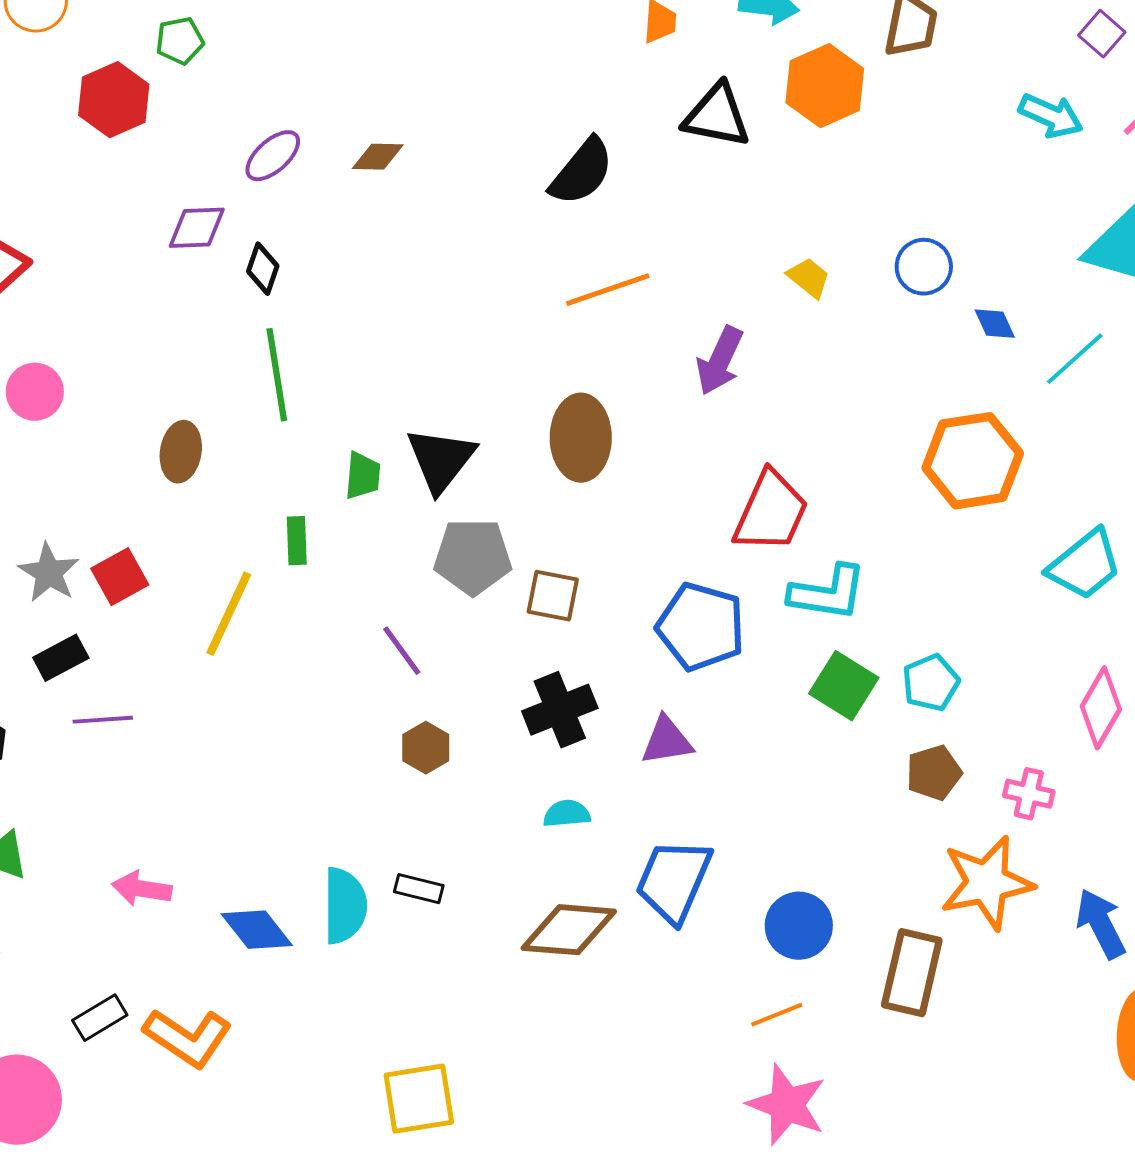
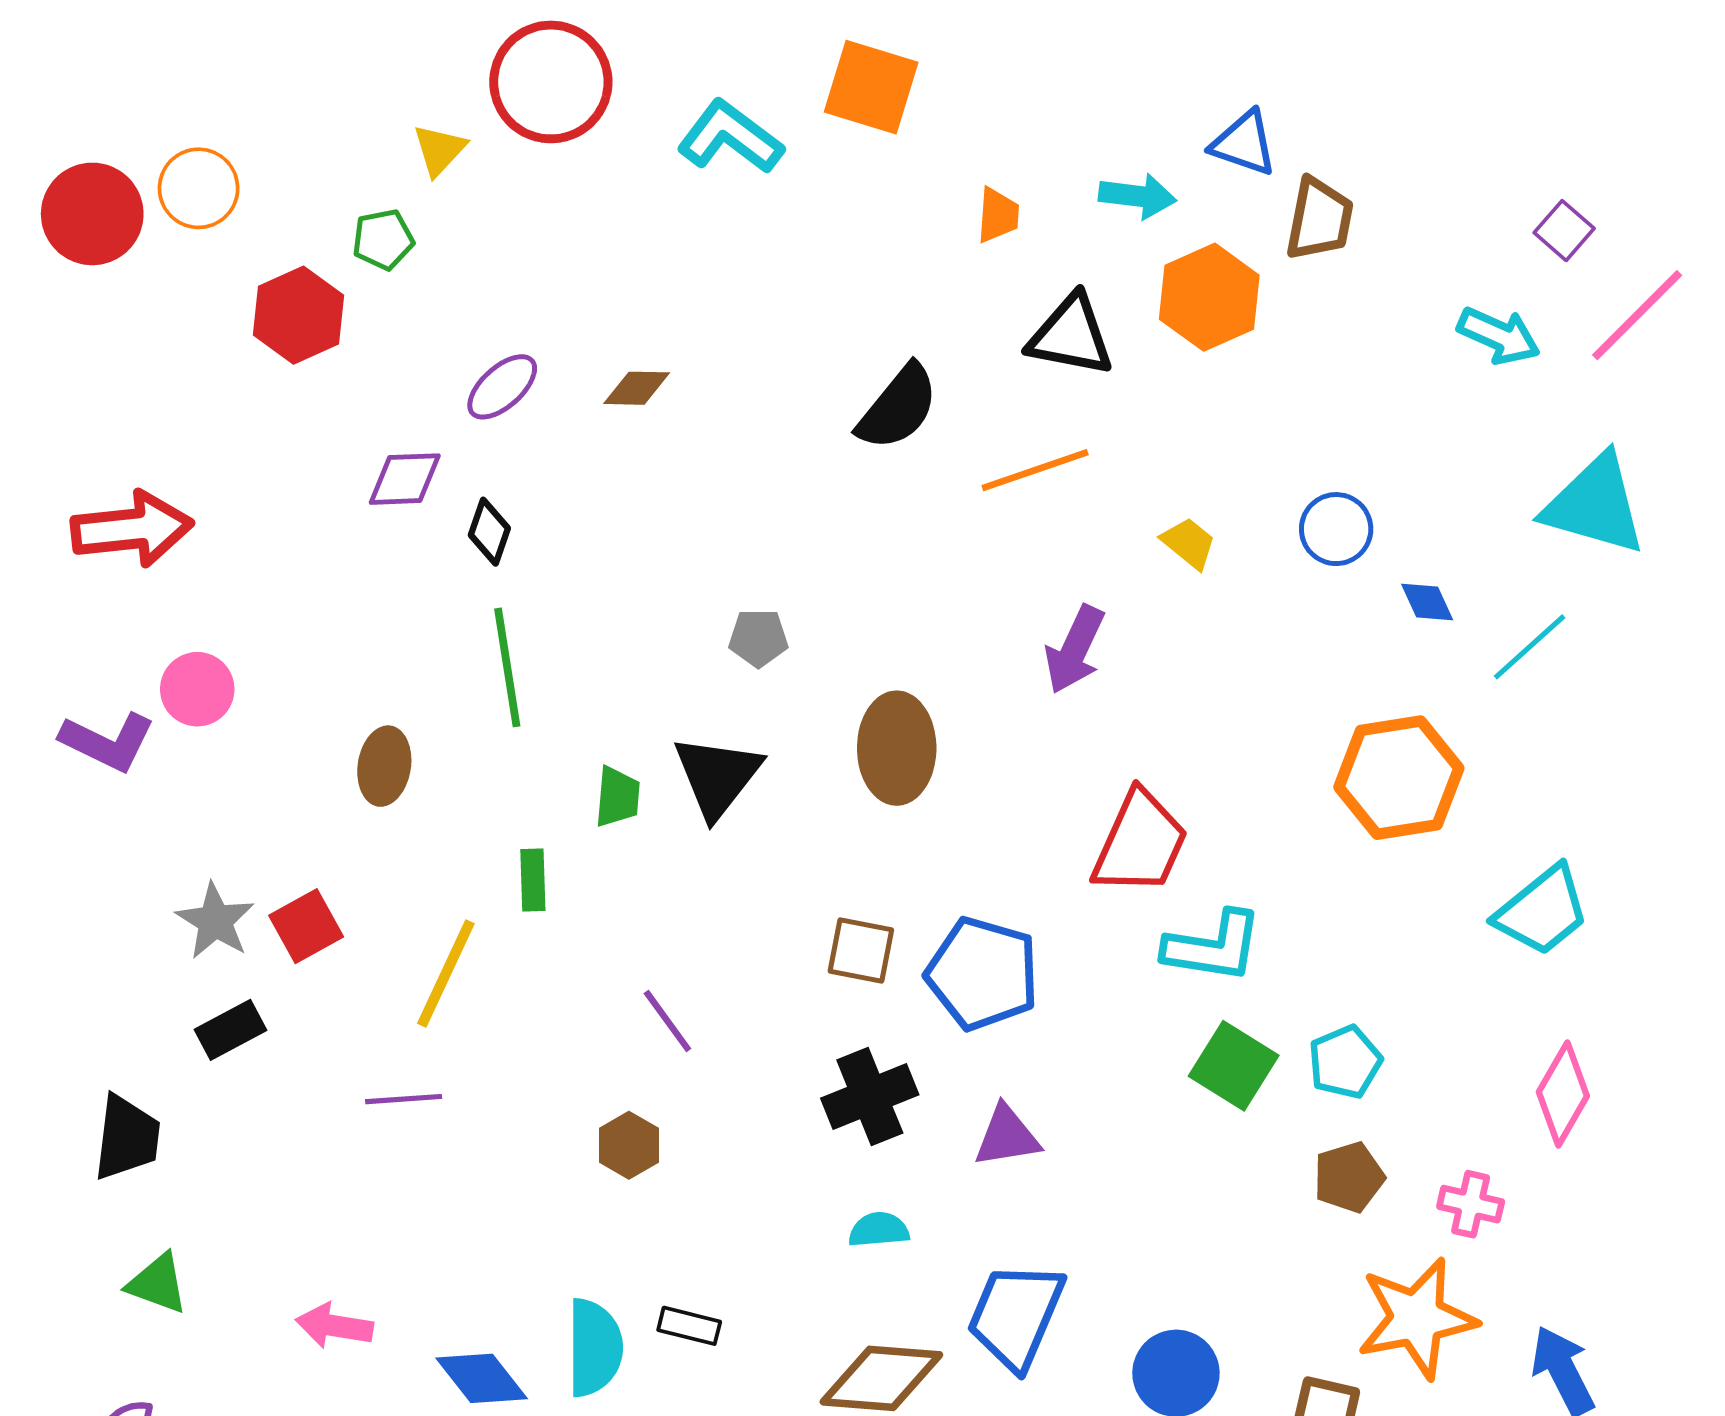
orange line: (608, 290) -> (1035, 470), moved
gray pentagon: (473, 557) -> (758, 638), moved, size x0.6
blue pentagon: (701, 627) -> (983, 974), moved
purple line: (103, 720) -> (404, 1099), moved
brown hexagon: (426, 748) -> (629, 1145), moved

